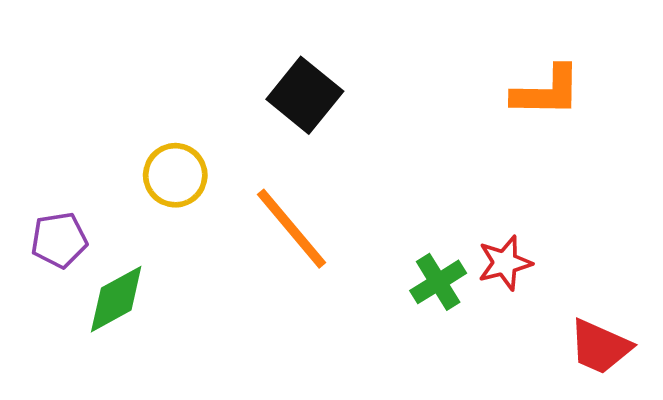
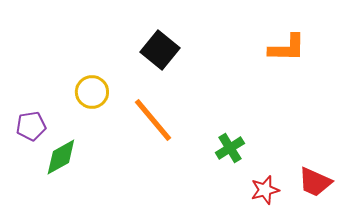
red star: (505, 263) -> (265, 190), moved

